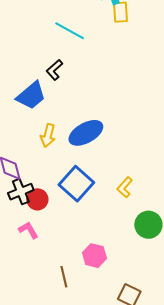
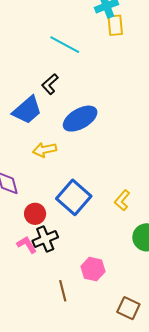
blue ellipse: (86, 133) -> (80, 119), moved
yellow arrow: (48, 136) -> (45, 150), turned 65
black cross: (21, 192) -> (45, 239), moved

